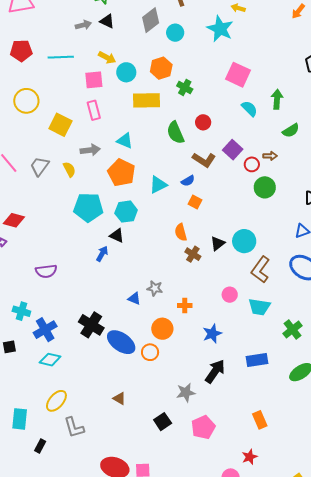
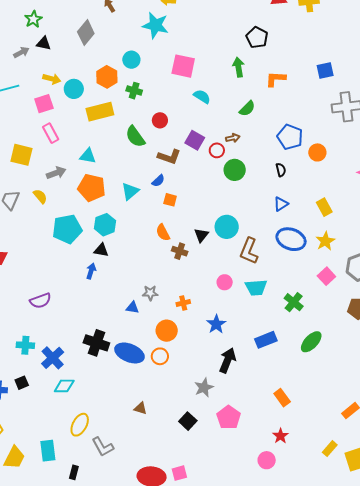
cyan circle: (175, 33) -> (131, 60), moved
green arrow: (277, 99) -> (239, 67), moved

